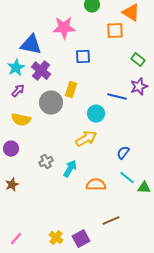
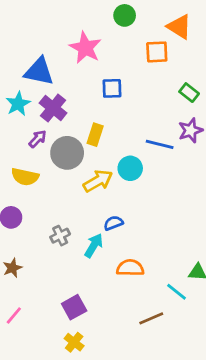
pink star: (64, 28) -> (85, 48), turned 30
purple arrow: (18, 91) -> (38, 139), moved
yellow arrow: (86, 139) -> (98, 181), moved
blue semicircle: (123, 153) -> (113, 223), moved, turned 32
cyan line: (127, 178) -> (176, 292), moved
pink line: (16, 239) -> (14, 316), moved
purple square: (81, 239) -> (74, 307), moved

